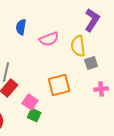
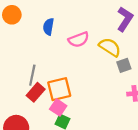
yellow semicircle: (78, 46) -> (110, 47), turned 130
orange square: (59, 85) -> (59, 89), moved

